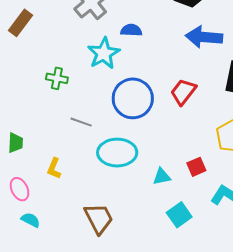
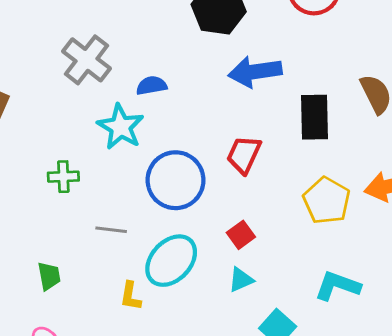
green trapezoid: (16, 143) -> (49, 276), moved
cyan ellipse: (117, 153) -> (171, 261), turned -33
red square: (196, 167) -> (241, 235), moved
yellow L-shape: (54, 168) -> (131, 296), moved

